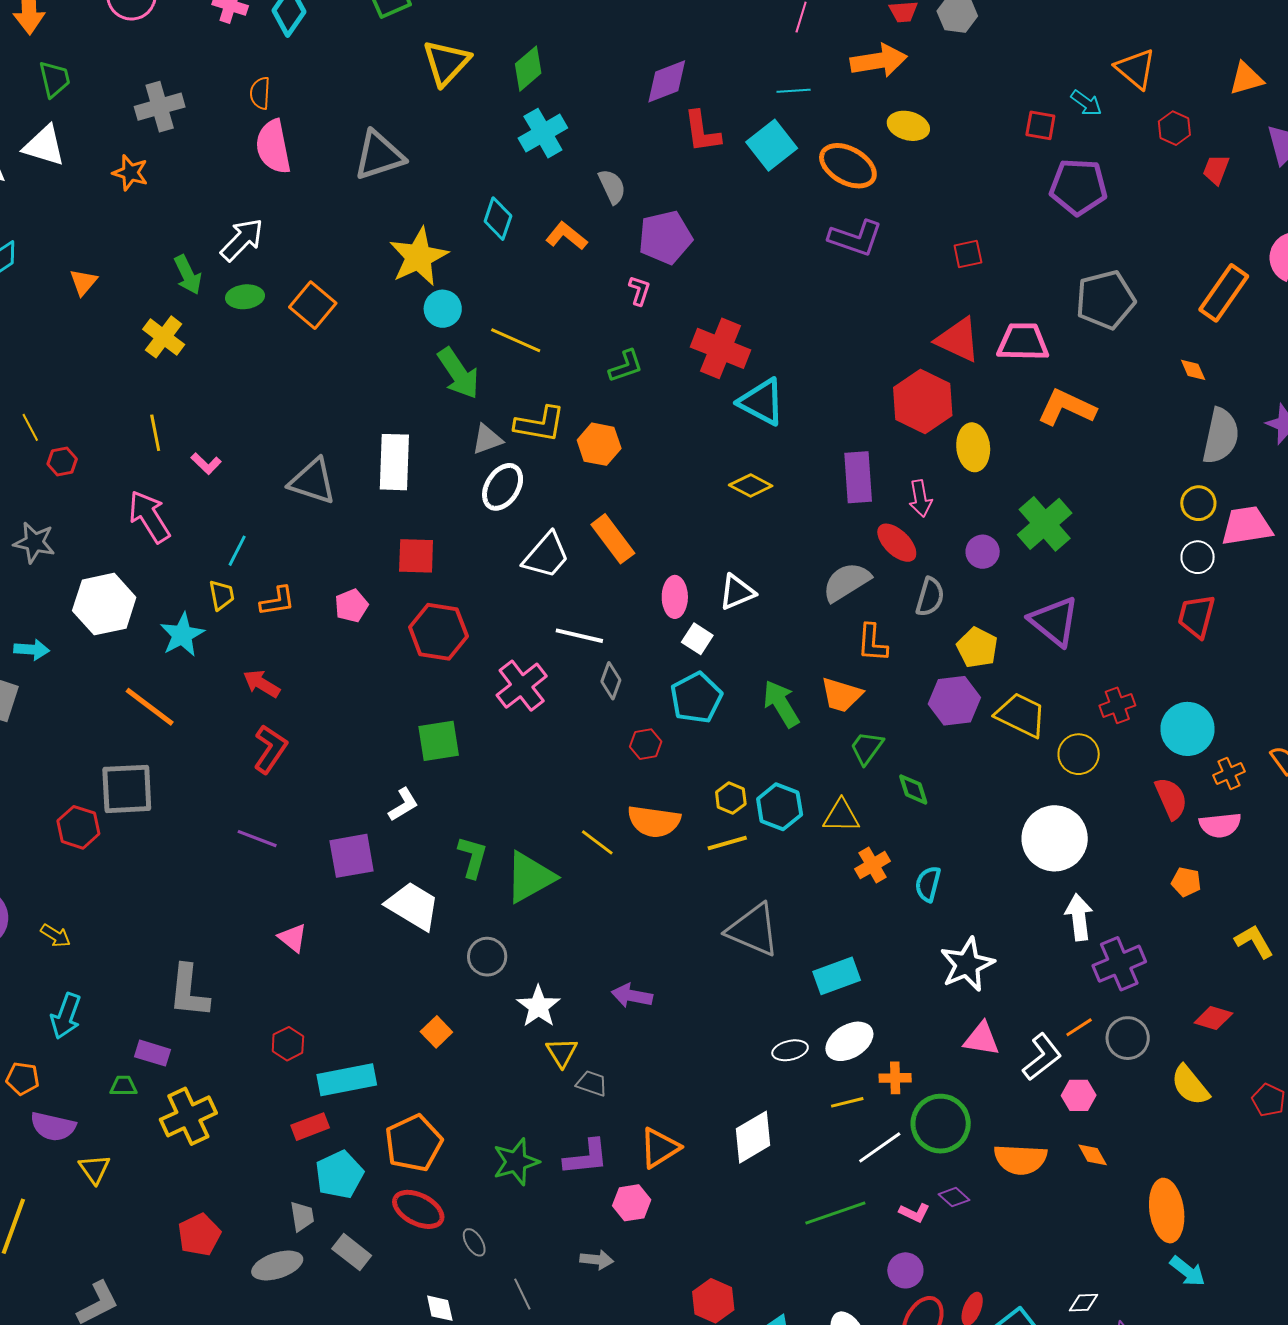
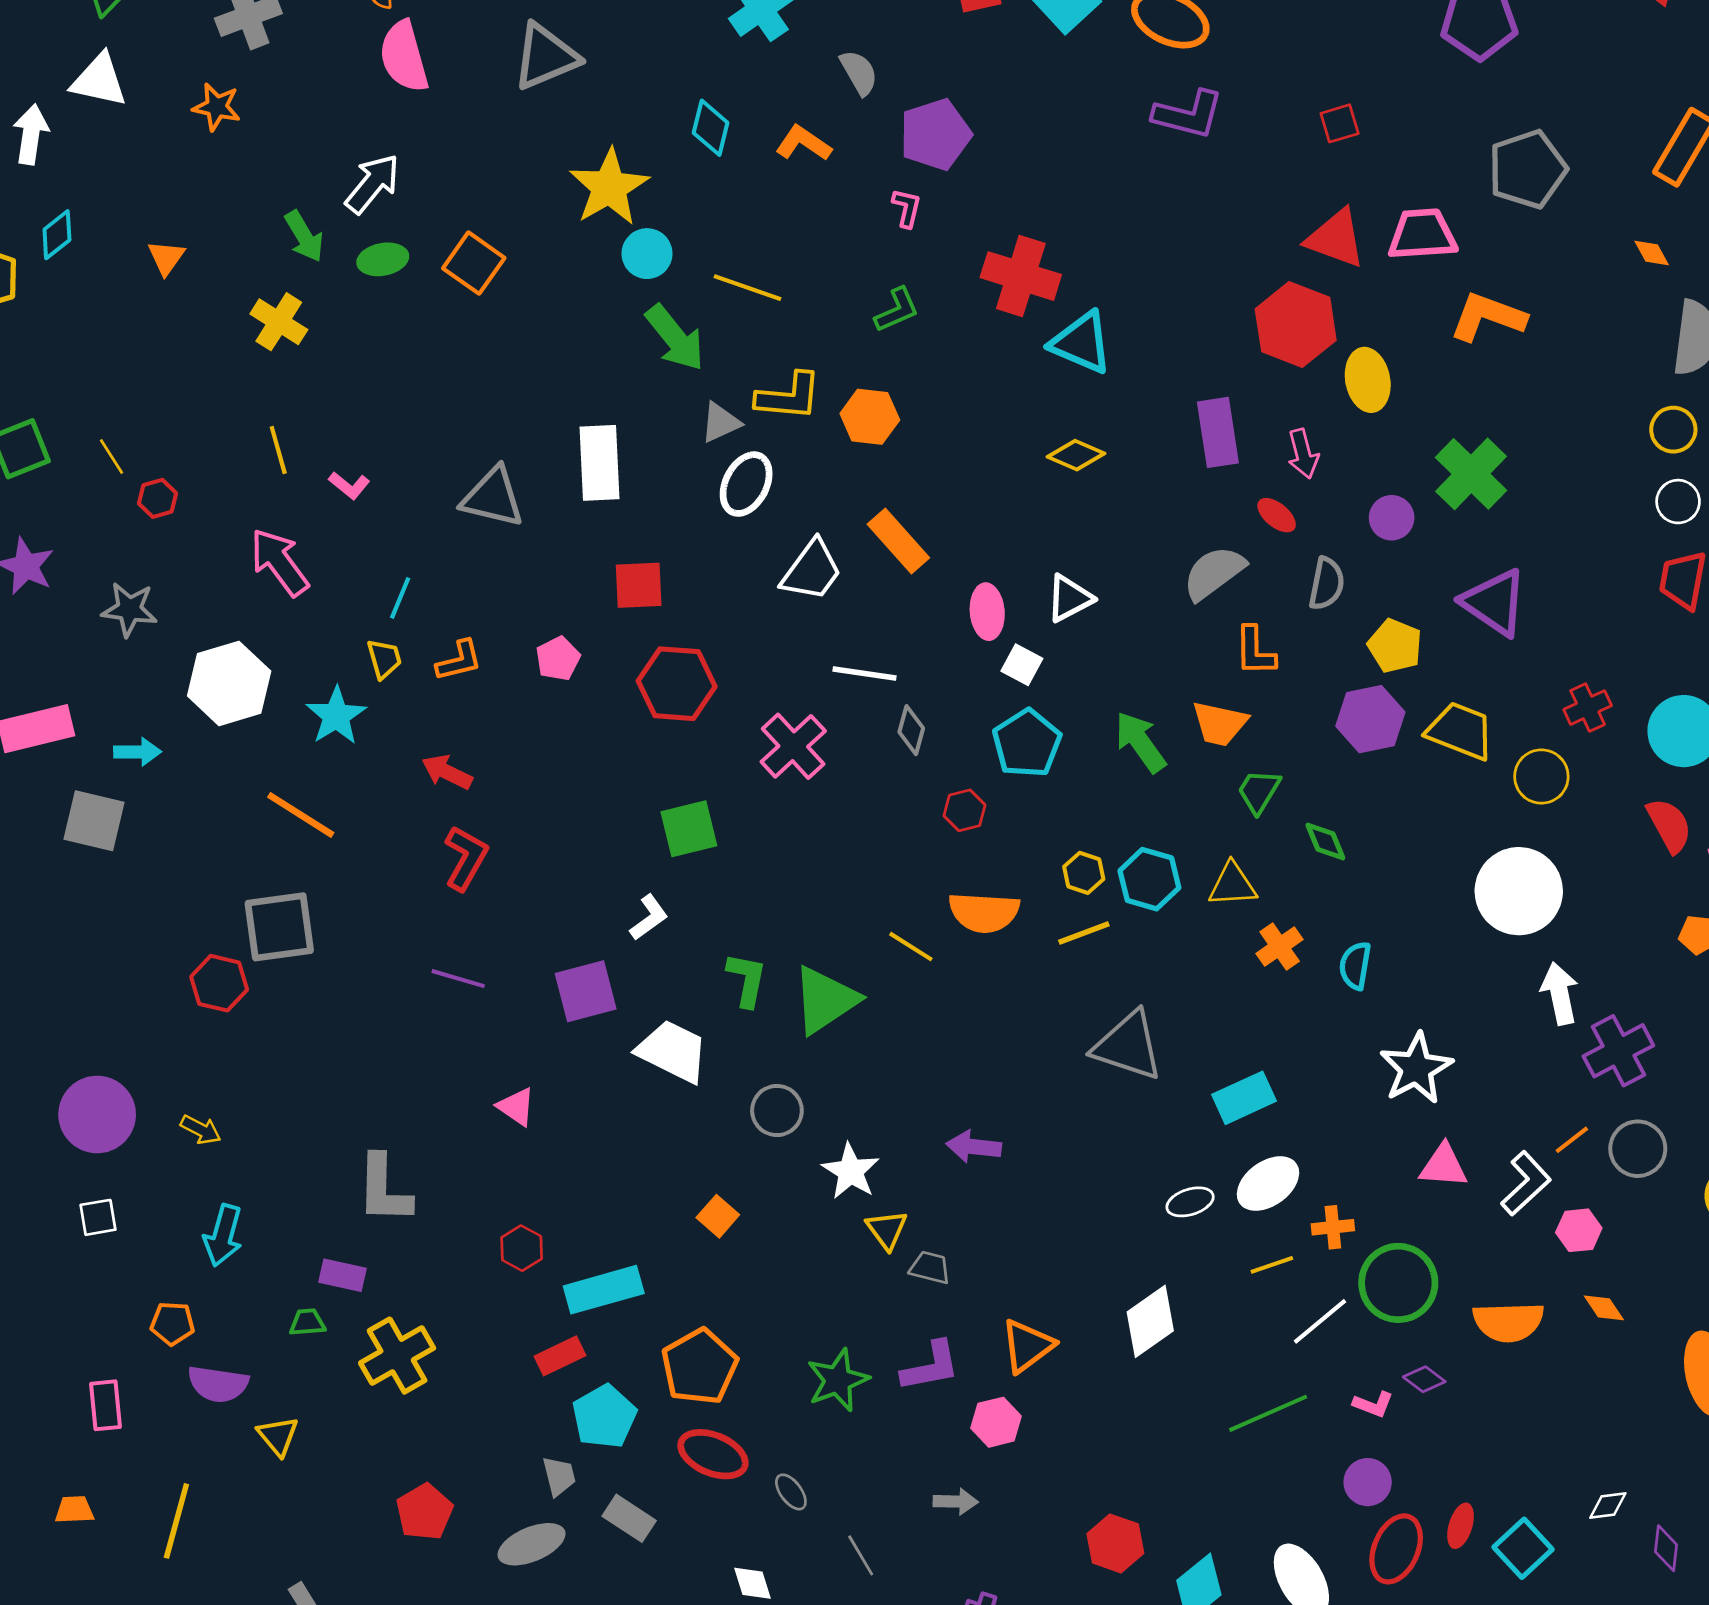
red ellipse: (897, 543) -> (1277, 515), size x0.7

